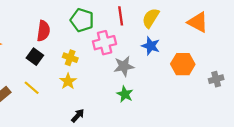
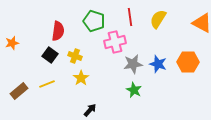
blue star: (151, 46) -> (158, 64), moved
yellow cross: (70, 58) -> (75, 56), moved
yellow line: (32, 88) -> (47, 84), turned -63

